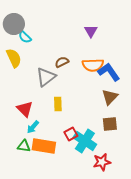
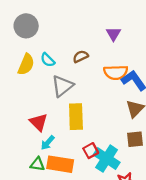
cyan semicircle: (25, 37) -> (48, 60), moved
yellow semicircle: (14, 58) -> (26, 64), turned 48
brown semicircle: (62, 62) -> (81, 56), moved
yellow rectangle: (58, 104) -> (76, 117), size x1.6

